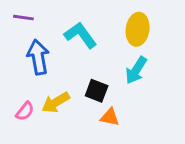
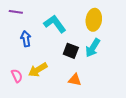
blue arrow: (38, 57) -> (26, 39), size x0.7
black square: (97, 91) -> (71, 51), moved
pink semicircle: (25, 111) -> (17, 76), turned -64

